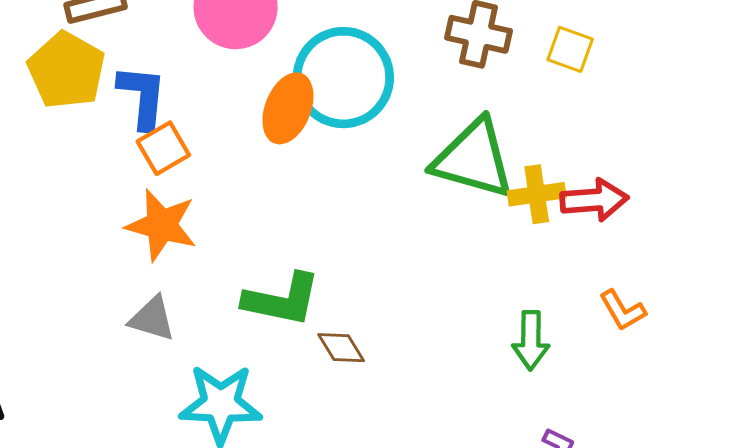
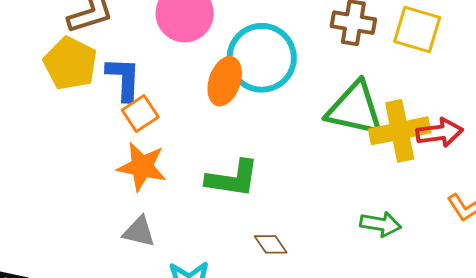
yellow square: (570, 49) -> (417, 30), size x1.5
yellow cross: (537, 194) -> (400, 131), size x1.5
green L-shape: (282, 300) -> (232, 179), moved
green arrow: (531, 340) -> (381, 224), moved, turned -78

